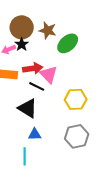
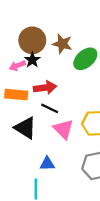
pink triangle: (49, 74) -> (63, 129), moved
black triangle: (28, 108) -> (25, 128), moved

